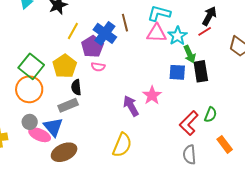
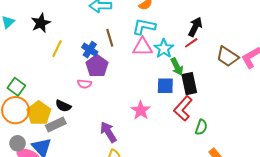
blue cross: (105, 33) -> (90, 50), size x0.7
purple pentagon: (92, 47) -> (97, 66), moved
green square: (31, 66) -> (16, 87), size x0.7
yellow pentagon: (65, 66) -> (39, 113), moved
black semicircle: (76, 87) -> (63, 106), turned -56
purple arrow: (131, 106) -> (108, 132), moved
red L-shape: (189, 123) -> (183, 108), moved

